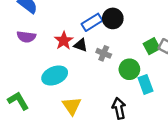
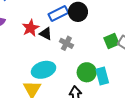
green circle: (129, 69) -> (87, 72), moved
cyan ellipse: (55, 75) -> (44, 70), moved

